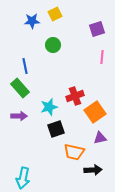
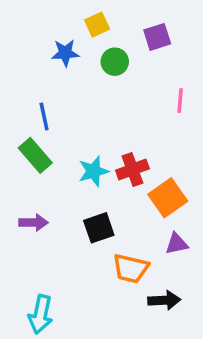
blue star: (32, 21) -> (65, 53), moved
purple square: (97, 29) -> (157, 37), moved
green circle: (53, 45) -> (115, 62), moved
cyan star: (49, 107) -> (94, 171), moved
purple arrow: (19, 116) -> (33, 223), moved

